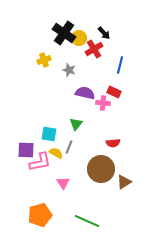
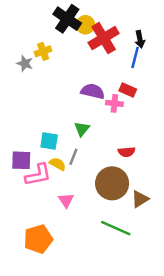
black arrow: (104, 33) -> (140, 39), moved, turned 32
red cross: (94, 49) -> (104, 38), size x1.4
gray star: (69, 70) -> (25, 63), moved
green line: (87, 221) -> (116, 228), moved

